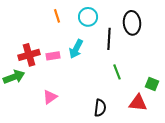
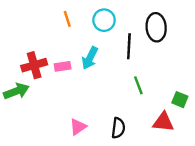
pink triangle: (50, 97) -> (78, 127), moved

